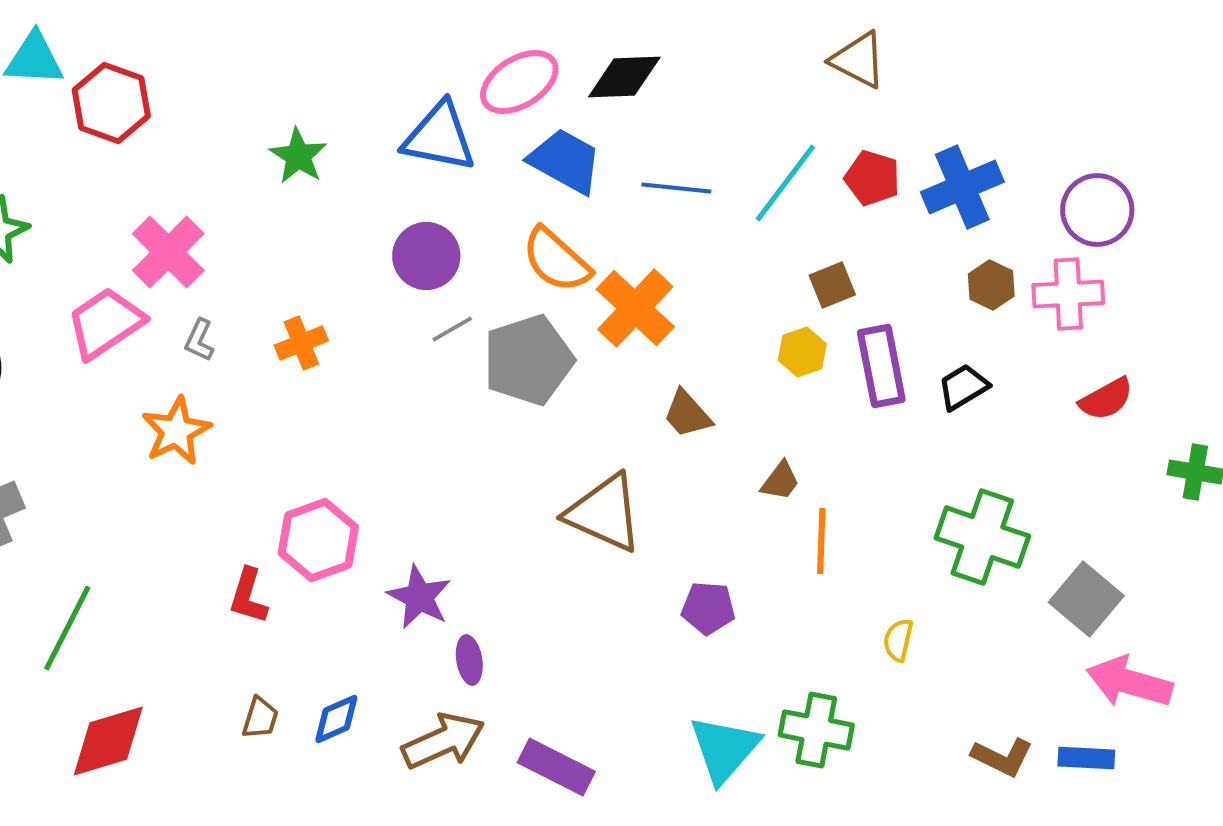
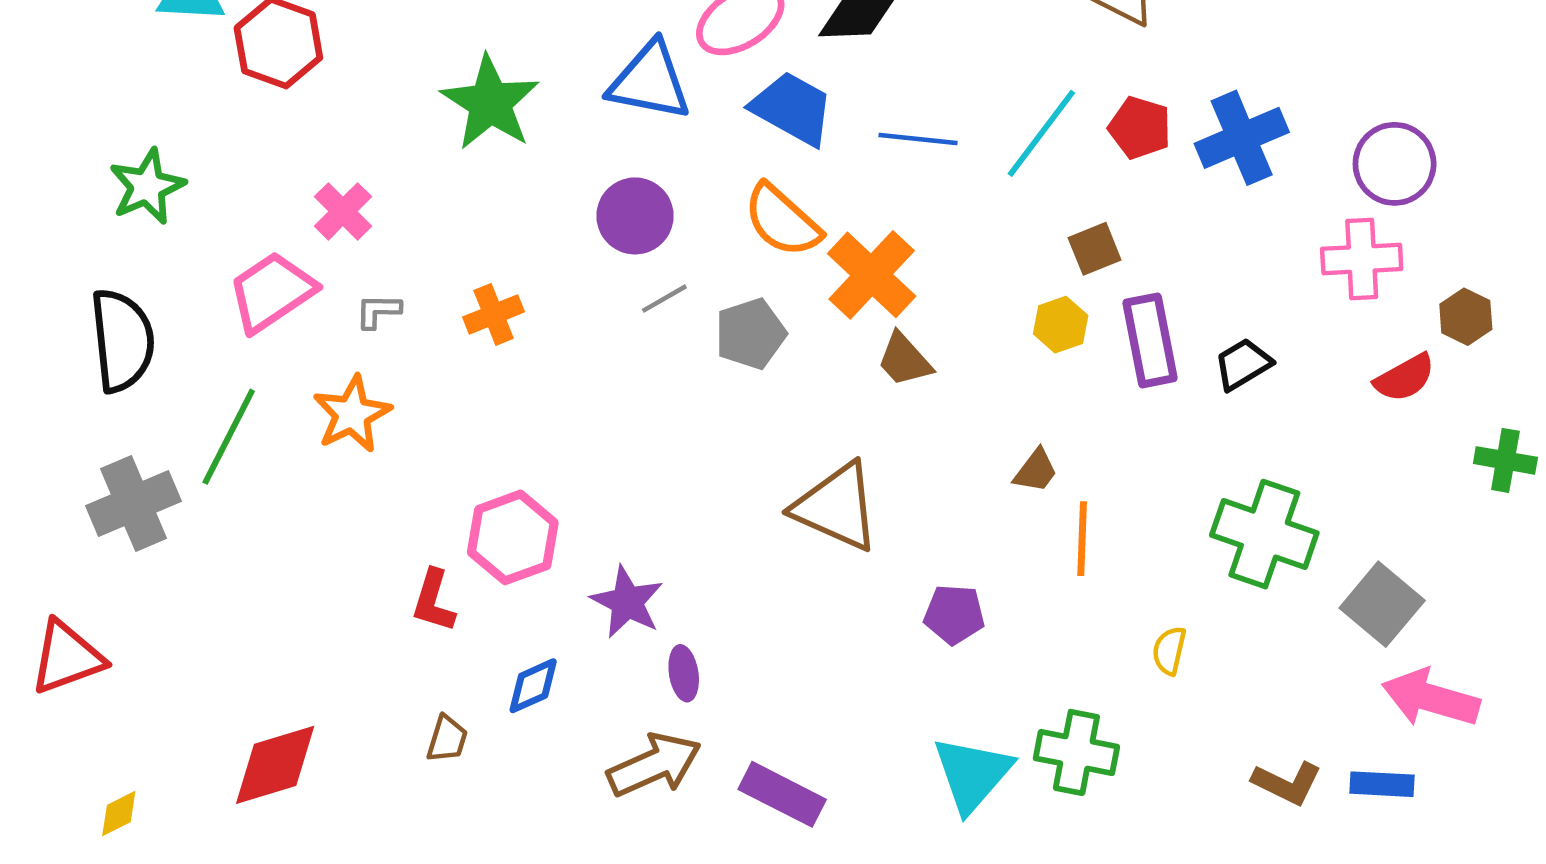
green star: (298, 156) -> (490, 103), size x1.5
pink cross: (168, 252) -> (343, 211), size x0.7
brown hexagon: (991, 285) -> (1466, 317), moved
gray L-shape: (199, 340) -> (378, 311), turned 66
gray pentagon: (528, 360) -> (750, 334), size x0.7
brown trapezoid: (687, 414) -> (904, 360), moved
green line: (67, 628) -> (229, 437), moved
blue diamond: (336, 719) -> (533, 686), moved

